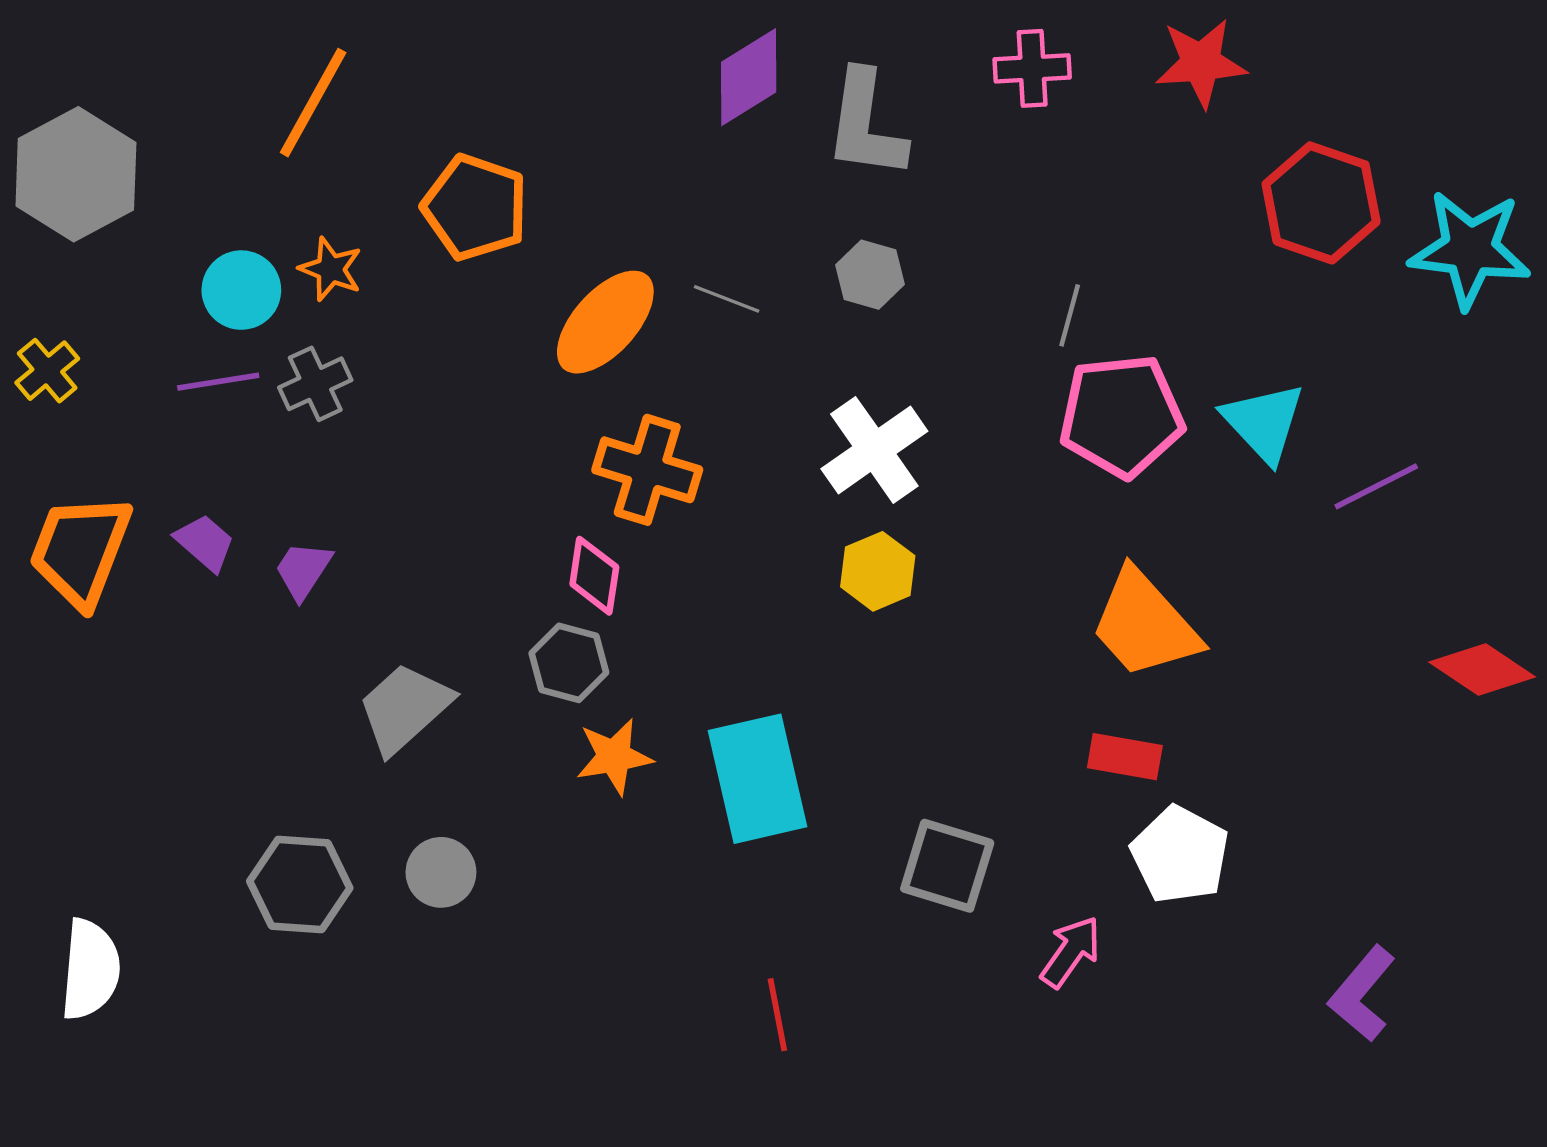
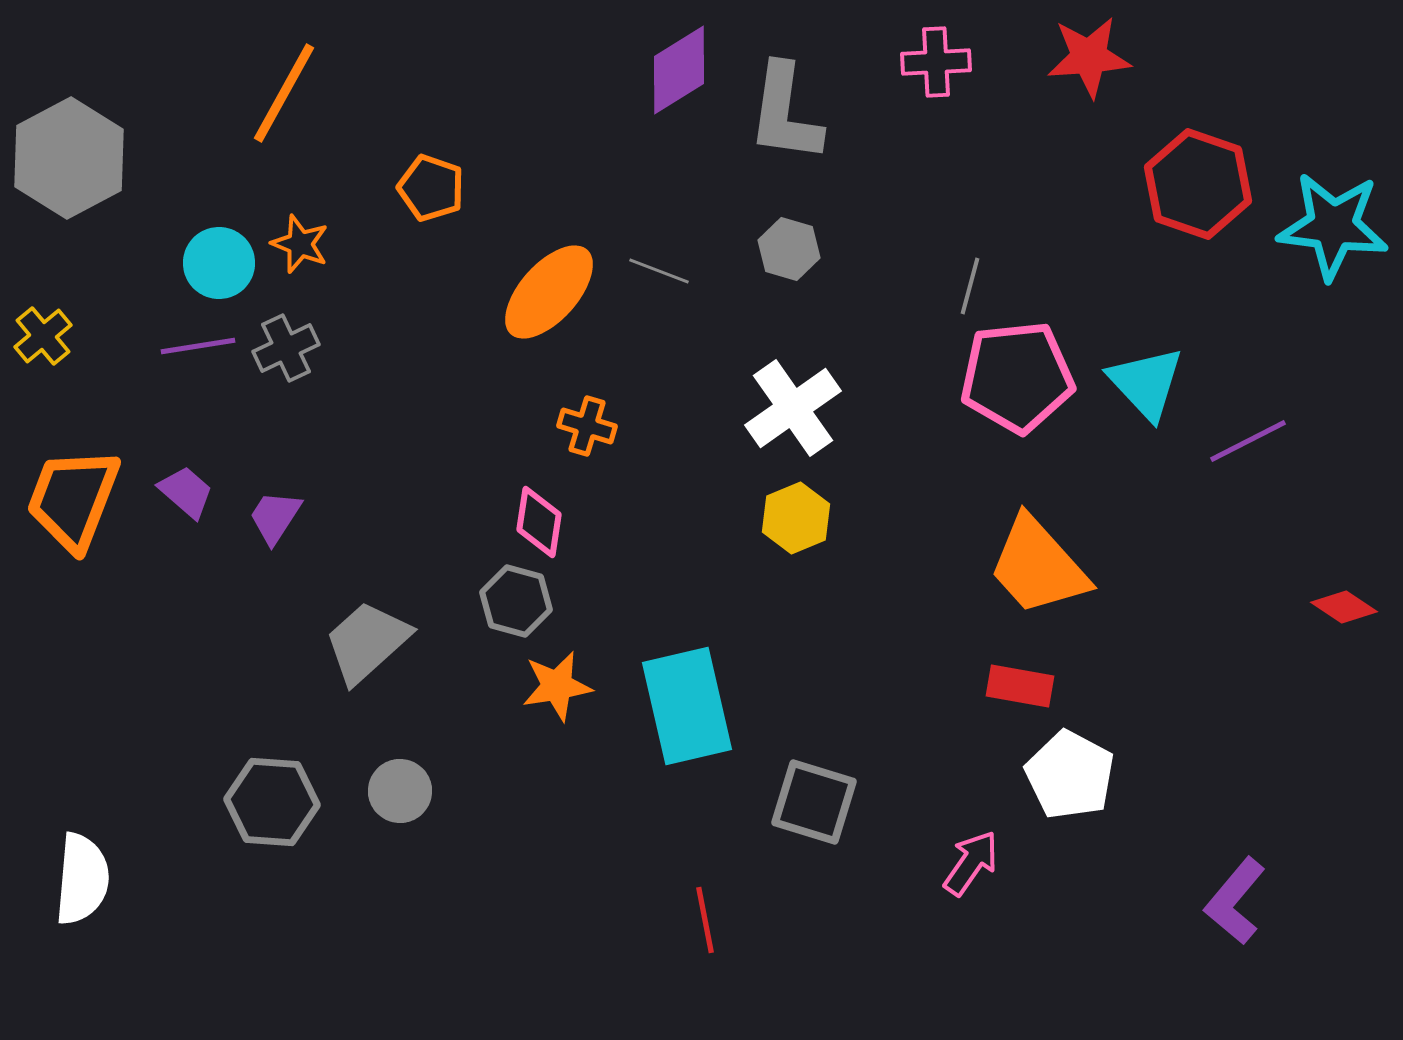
orange pentagon: (475, 207) -> (431, 188), size x0.7
orange cross: (647, 470) -> (587, 426), size x0.6
red diamond: (1482, 669) -> (1344, 607), size x0.7
gray square: (947, 866) -> (814, 802), moved

